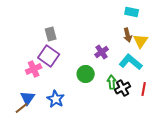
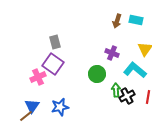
brown arrow: (128, 35) -> (117, 21), moved, turned 32
purple cross: (102, 52) -> (112, 53), moved, turned -32
green circle: (86, 74) -> (97, 74), moved
blue star: (56, 99) -> (60, 107), turned 30

